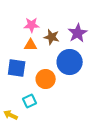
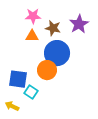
blue circle: (70, 62) -> (57, 53), moved
blue square: (17, 68) -> (18, 79), moved
cyan square: (30, 101) -> (31, 92), turned -32

